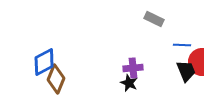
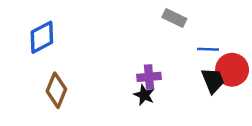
blue diamond: (44, 62) -> (42, 37), moved

